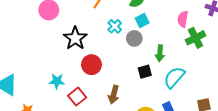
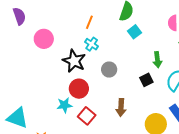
cyan cross: (115, 26) -> (92, 44), moved
gray circle: (134, 38) -> (109, 70), moved
red circle: (91, 65) -> (79, 89), moved

